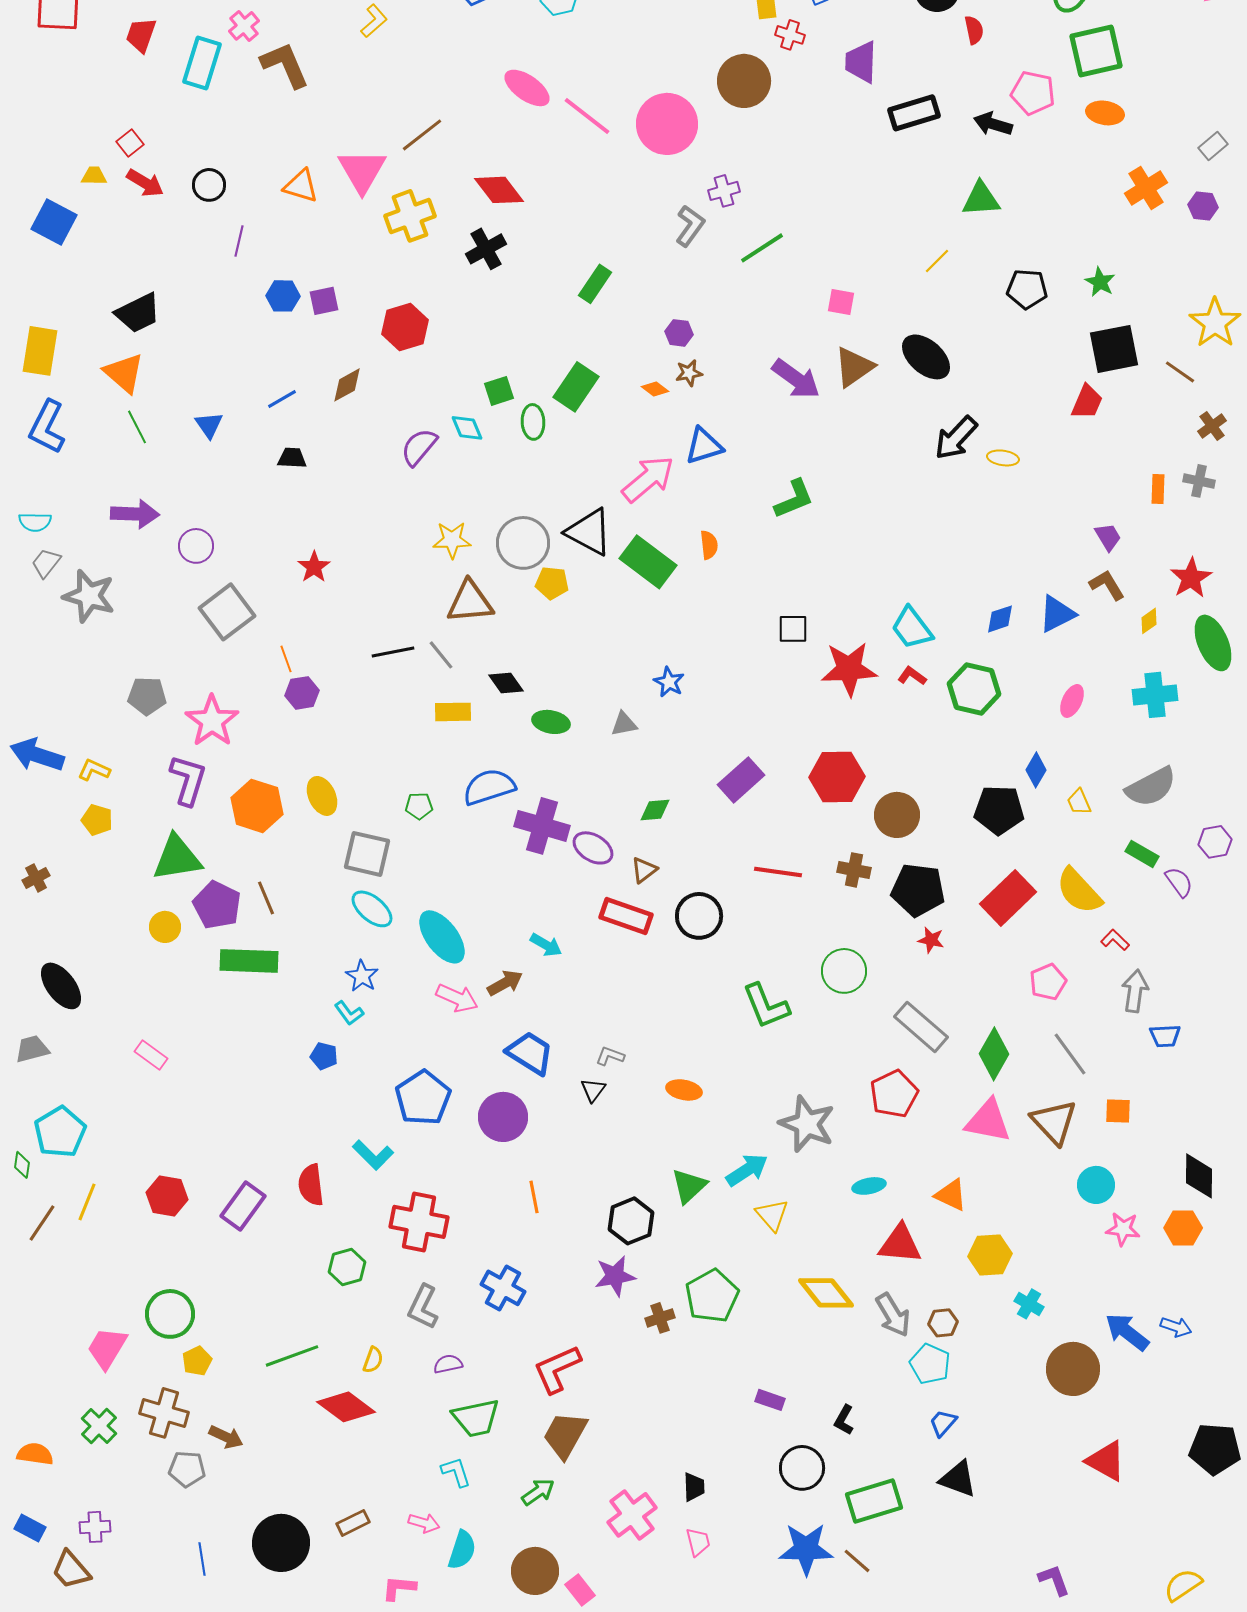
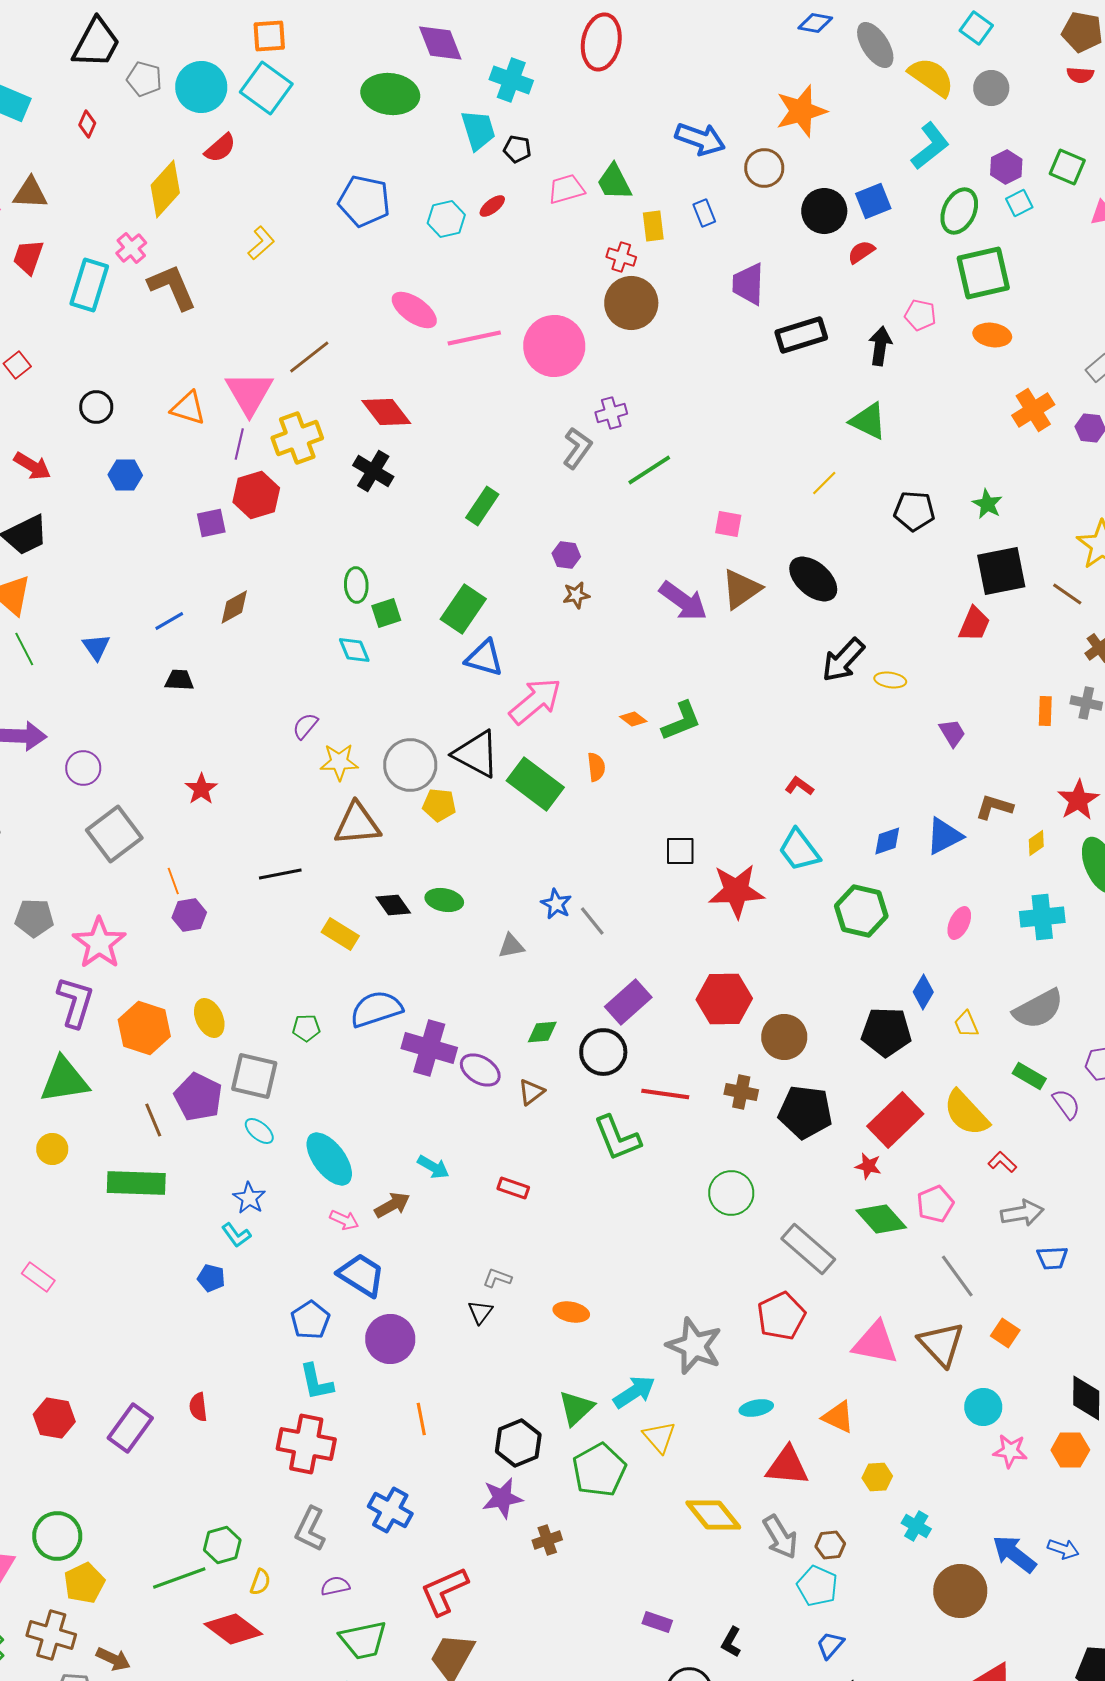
red semicircle: (974, 30) -> (861, 252), turned -112
red cross: (790, 35) -> (621, 257), moved
pink pentagon: (1033, 93) -> (920, 315), size x0.7
pink line: (587, 116) -> (474, 338), turned -50
black arrow: (993, 124) -> (880, 346), turned 81
red arrow: (145, 183) -> (32, 466), moved
green triangle: (981, 199) -> (868, 421), turned 30
purple line: (239, 241) -> (239, 444), moved
black cross: (486, 249) -> (373, 471), turned -30
blue hexagon: (283, 296) -> (125, 475), moved
red hexagon: (405, 327) -> (256, 495), moved
orange diamond: (655, 389) -> (633, 719), moved
green ellipse: (533, 422) -> (356, 585), moved
blue triangle: (704, 446) -> (484, 658), moved, turned 33
purple semicircle: (419, 447) -> (305, 726), moved, size x0.7
purple trapezoid: (1108, 537) -> (952, 733), moved
brown L-shape: (1107, 585) -> (994, 807), turned -42
gray line: (441, 655) -> (592, 921), moved
red L-shape: (912, 676) -> (799, 786), moved
yellow rectangle: (453, 712) -> (340, 934), turned 33
green ellipse: (551, 722) -> (444, 900), moved
purple pentagon: (217, 905) -> (198, 1097), moved
cyan ellipse: (372, 909) -> (259, 1131), size x0.7
red rectangle: (626, 916) -> (513, 1188), moved, size x0.6
black circle: (699, 916) -> (603, 1052), moved
red star: (931, 940) -> (868, 1166), moved
gray arrow: (1135, 991) -> (1022, 1213), turned 72
pink arrow: (457, 998) -> (344, 1220), size x0.7
green L-shape: (766, 1006) -> (617, 1138), moved
blue trapezoid: (530, 1053) -> (361, 1275), moved
green diamond: (994, 1054) -> (881, 1219), moved, turned -72
blue pentagon: (423, 1098) -> (310, 1320), size x0.7
orange square: (1118, 1111) -> (1005, 1333), turned 32
cyan L-shape: (373, 1155) -> (316, 1382), moved, turned 33
red semicircle: (311, 1185) -> (198, 1407), size x0.7
yellow hexagon: (990, 1255) -> (877, 1477), size x0.7
green hexagon: (347, 1267) -> (222, 1545), moved
green pentagon: (712, 1296) -> (599, 1470), moved
yellow pentagon: (197, 1361) -> (84, 1583), size x1.4

